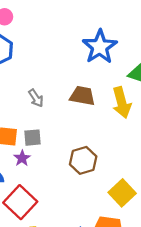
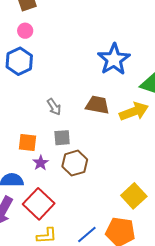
yellow arrow: (122, 103) -> (134, 111), turned -96
gray square: (32, 138) -> (62, 138), moved
brown hexagon: (83, 160) -> (75, 163), moved

